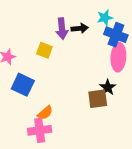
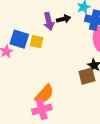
blue square: (23, 85) -> (19, 39), moved
orange semicircle: (45, 113) -> (44, 94), size x1.5

